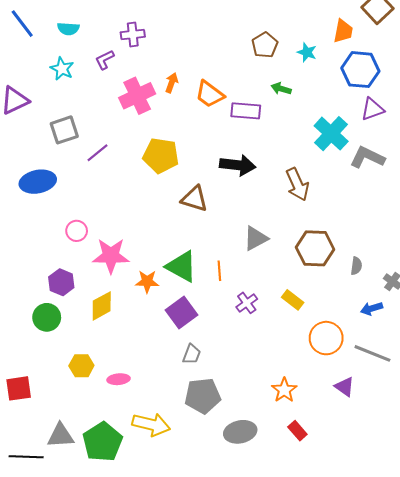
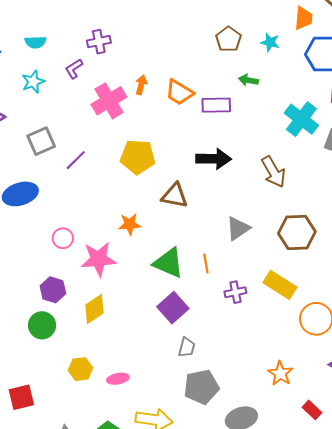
cyan star: (62, 69) -> (33, 82), turned 30
orange star: (147, 282) -> (130, 224), moved
yellow rectangle: (293, 300) -> (280, 285), size x1.5
purple cross: (247, 303) -> (235, 292), turned 30
red rectangle: (297, 431) -> (312, 410), moved

